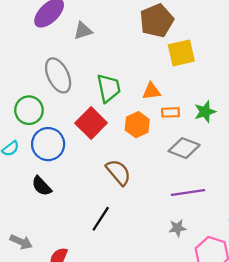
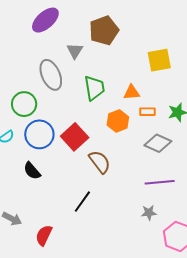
brown pentagon: (157, 21) -> (104, 30), moved
gray triangle: (83, 31) -> (75, 51), moved, turned -42
red square: (91, 123) -> (75, 137), moved

